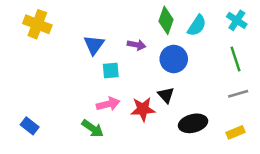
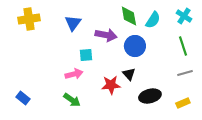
green diamond: (166, 20) -> (129, 16), turned -30
yellow cross: (37, 24) -> (29, 19), turned -30
blue triangle: (94, 45) -> (73, 23), moved
purple arrow: (136, 45) -> (106, 35), size x1.5
pink arrow: (108, 104) -> (74, 74), moved

